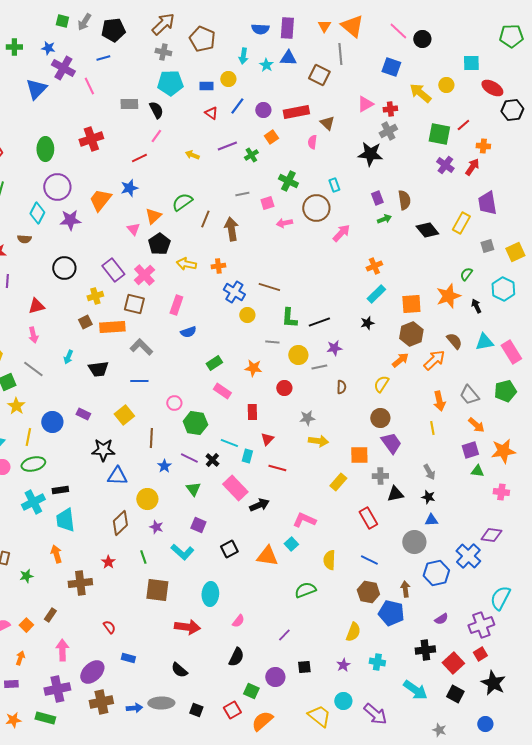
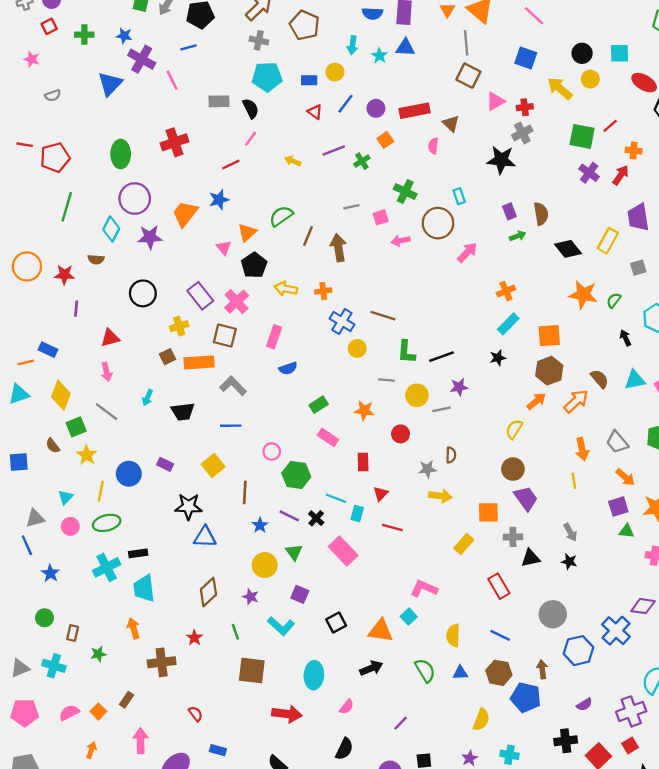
black circle: (422, 39) -> (582, 53), moved
brown square: (319, 75) -> (468, 76), moved
orange star: (448, 296) -> (583, 295), moved, turned 30
brown semicircle: (341, 387) -> (451, 455), moved
yellow circle: (147, 499) -> (265, 565), moved
black arrow: (259, 505) -> (371, 668), moved
blue triangle: (431, 520) -> (460, 673), moved
green semicircle: (305, 590) -> (425, 670), turned 80

